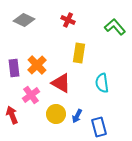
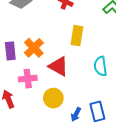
pink cross: (31, 95) -> (28, 79), turned 30
blue arrow: (77, 116) -> (76, 114), moved

